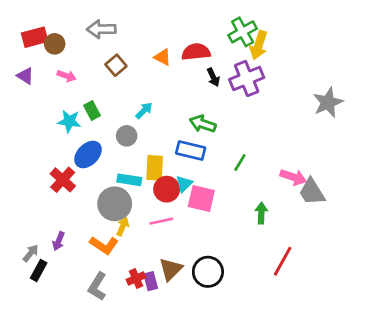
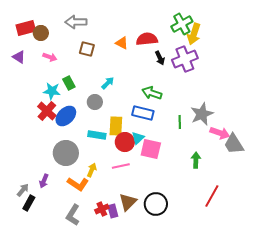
brown square: (116, 65) -> (87, 49), turned -35
gray star: (328, 103) -> (202, 114), moved
green line: (240, 162) -> (180, 122), turned -32
red cross: (63, 180) -> (47, 111), moved
gray circle: (115, 204) -> (66, 153), moved

